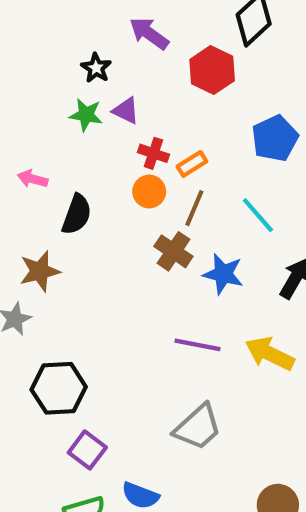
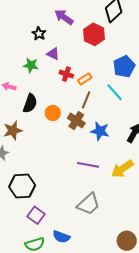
green star: (86, 115) -> (31, 65), moved
orange circle: (149, 192) -> (53, 113), moved
cyan line: (258, 215) -> (115, 92), moved
yellow arrow: (270, 354) -> (122, 169), turned -60

